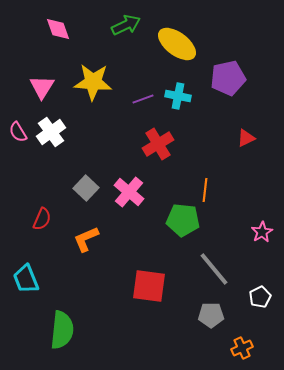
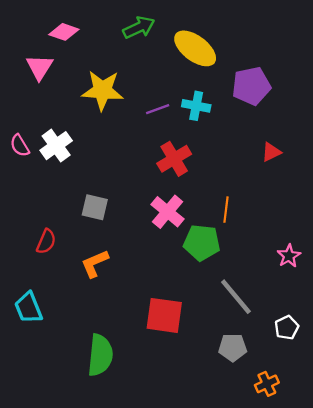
pink diamond: (58, 29) -> (64, 32), turned -52
pink triangle: (42, 87) -> (40, 67), moved
gray square: (86, 188) -> (95, 207), turned -30
pink cross: (129, 192) -> (168, 212), moved
green semicircle: (62, 330) -> (100, 355), moved

